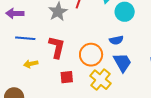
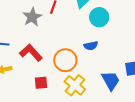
red L-shape: (57, 47) -> (31, 53), turned -55
blue trapezoid: (122, 63) -> (111, 81), moved

